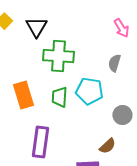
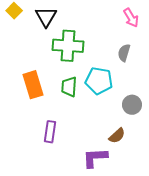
purple rectangle: (40, 142) -> (50, 132), size x0.7

